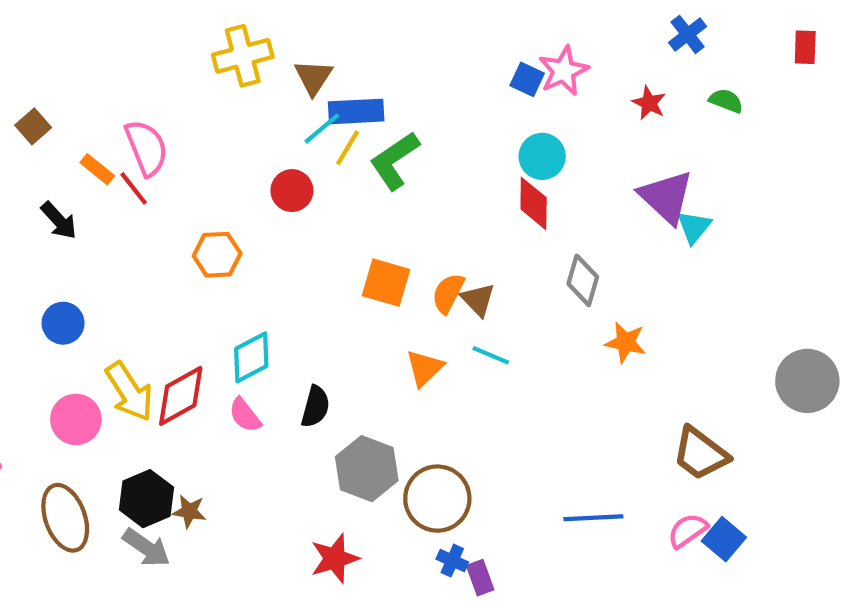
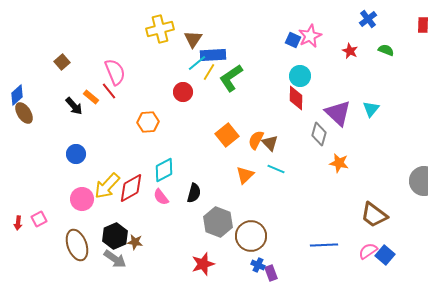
orange rectangle: (97, 169) -> (91, 97), moved
purple triangle: (666, 197) -> (338, 113), moved
orange square: (386, 283) -> (227, 135), turned 35
yellow arrow: (129, 392) -> (107, 186), turned 76

